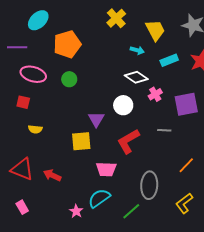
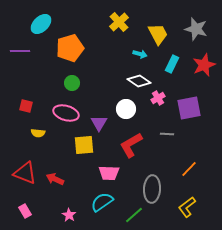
cyan rectangle: (169, 60) -> (172, 64), turned -42
pink ellipse: (33, 74) -> (66, 113), moved
pink star: (76, 211) -> (69, 215), moved

